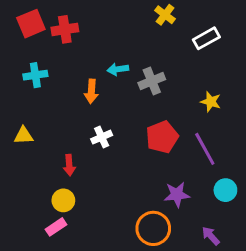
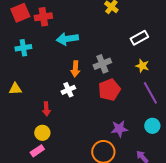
white rectangle: (206, 38) -> (139, 38), moved
cyan arrow: (118, 69) -> (67, 39), moved, size x1.5
gray cross: (152, 81) -> (102, 64), moved
orange arrow: (91, 91) -> (75, 69), moved
purple line: (205, 149) -> (150, 93), moved

